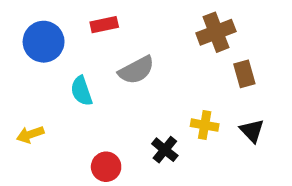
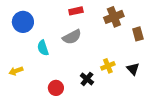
red rectangle: (104, 25) -> (76, 11), moved
brown rectangle: (244, 74) -> (138, 34), moved
yellow cross: (205, 125) -> (108, 66), turned -32

